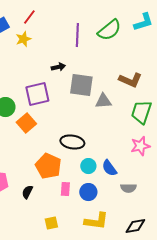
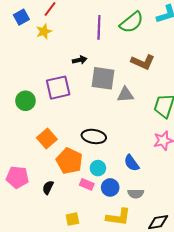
brown L-shape: (130, 80) -> (143, 62), moved
orange square: (26, 123) -> (47, 139), moved
cyan circle: (88, 166) -> (98, 168), moved
gray semicircle: (128, 188) -> (136, 194), moved
pink rectangle: (65, 189) -> (87, 184), turned -72

